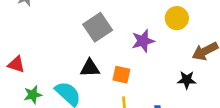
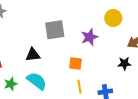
gray square: (98, 27) -> (55, 30), turned 30
black triangle: (90, 68) -> (33, 55), moved

